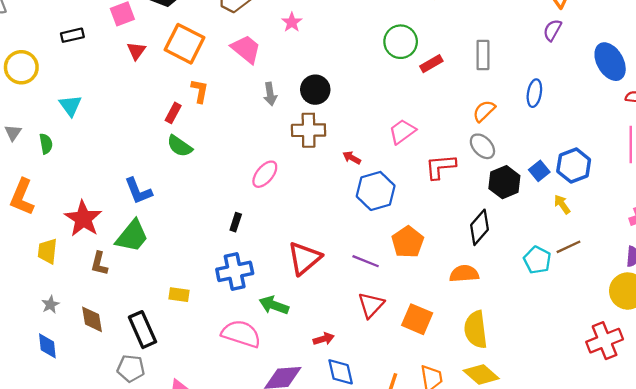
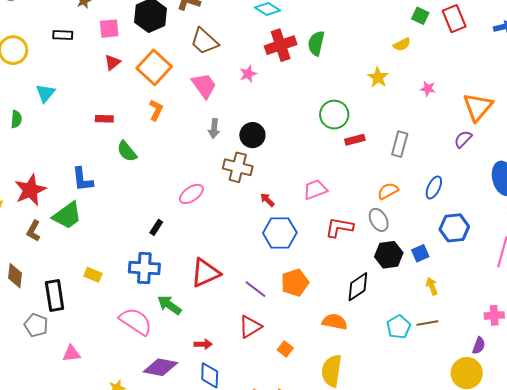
red rectangle: (173, 113) -> (104, 119), moved, turned 48
blue hexagon: (574, 165) -> (454, 228), moved
orange square: (417, 319) -> (285, 349), size x0.6

